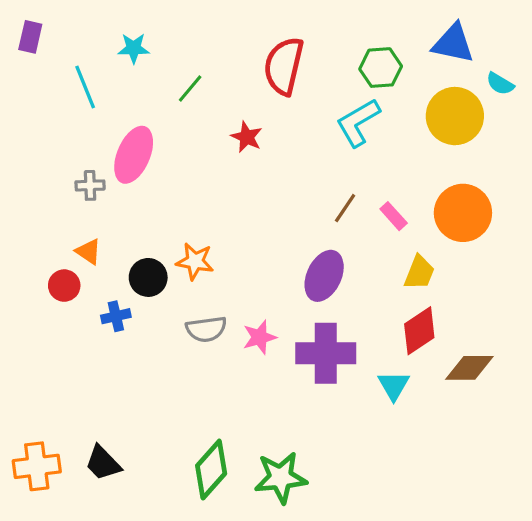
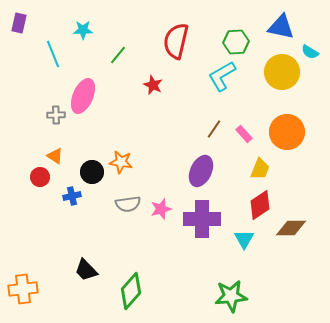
black trapezoid: (103, 463) -> (86, 270), moved
green star: (281, 478) -> (231, 296), moved

